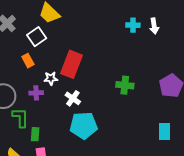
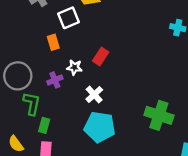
red rectangle: (71, 64) -> (101, 57), size x0.6
green cross: (125, 85) -> (159, 115), moved, size x1.4
purple cross: (36, 93) -> (55, 80), turned -32

